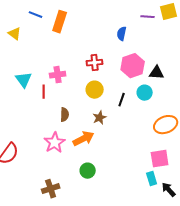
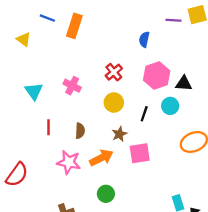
red cross: (95, 63) -> (114, 72), turned -35
pink cross: (58, 75) -> (72, 86), turned 35
red line: (44, 92) -> (48, 127), moved
pink star: (55, 143) -> (69, 162), turned -30
pink square: (160, 159) -> (140, 153), moved

